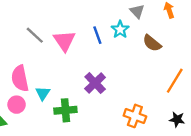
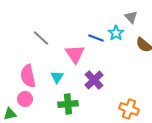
blue line: (97, 35) -> (96, 38), turned -49
pink triangle: (64, 41) -> (75, 54), moved
cyan triangle: (43, 93) -> (57, 77), moved

